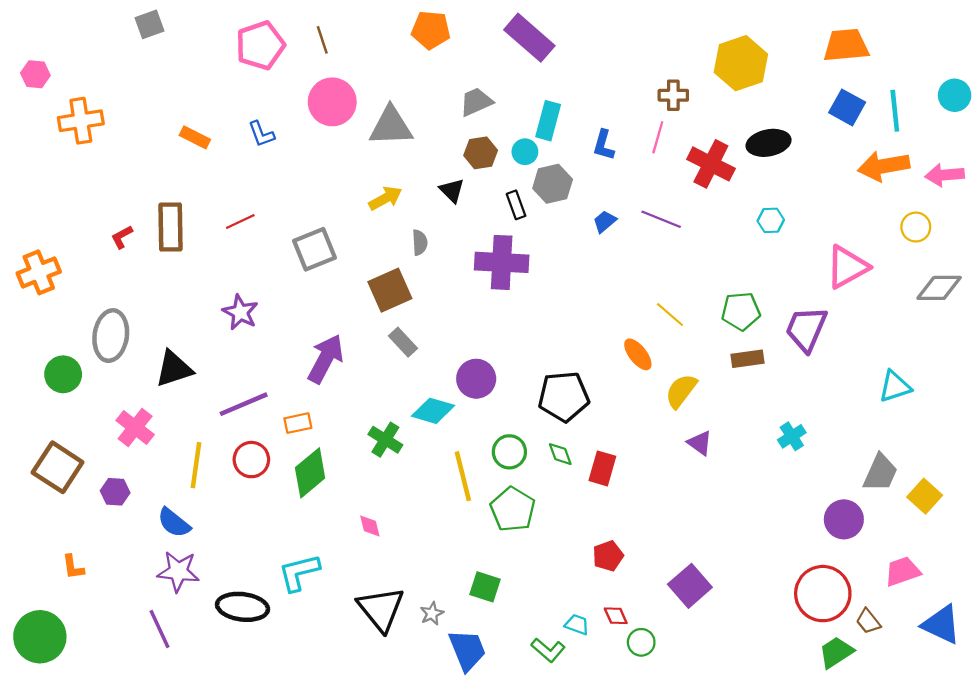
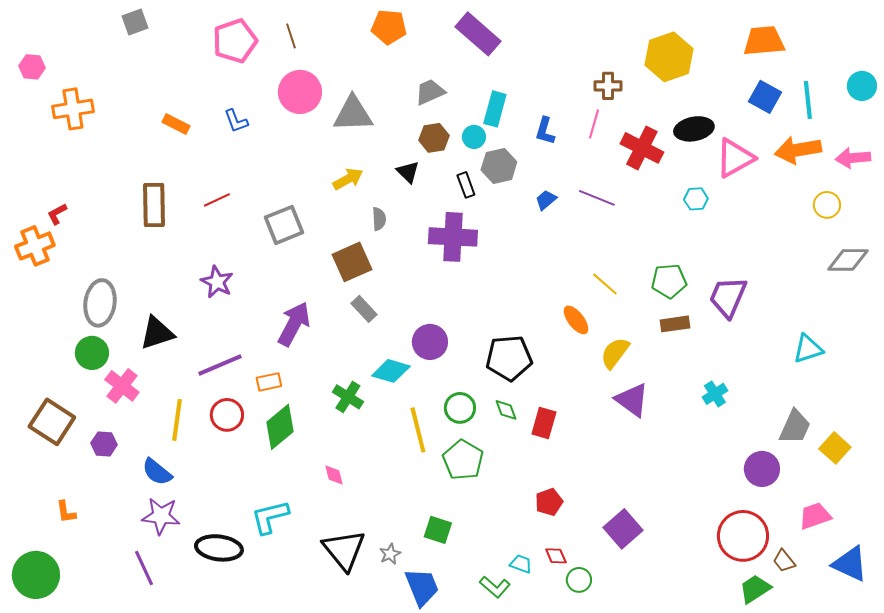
red L-shape: (122, 237) -> (57, 214), moved
pink triangle: (847, 267) -> (735, 158), moved
green circle: (63, 374) -> (92, 353), moved
purple triangle: (700, 443) -> (632, 400), size x1.5

